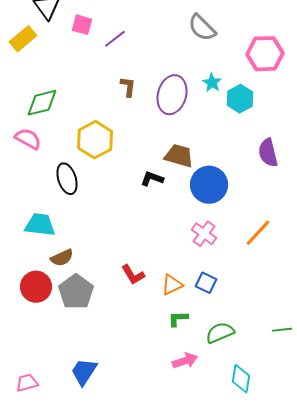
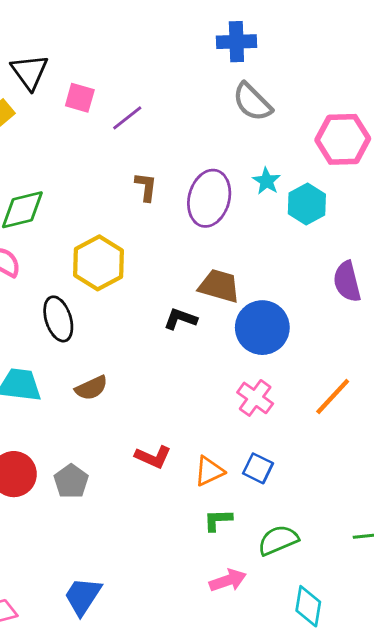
brown semicircle: (62, 258) -> (91, 388), moved
red L-shape: (133, 275) -> (153, 457), turned -35
gray pentagon: (76, 292) -> (71, 481), size x0.7

